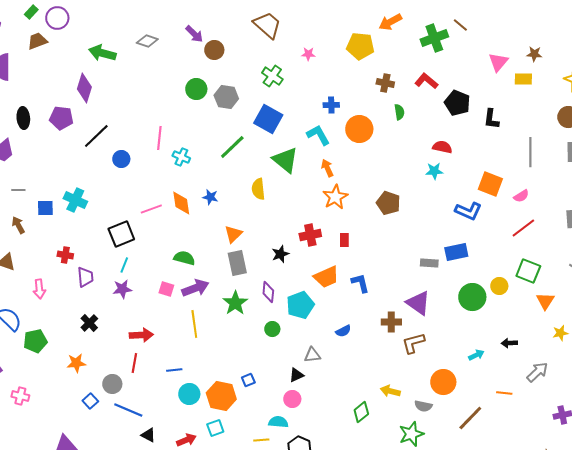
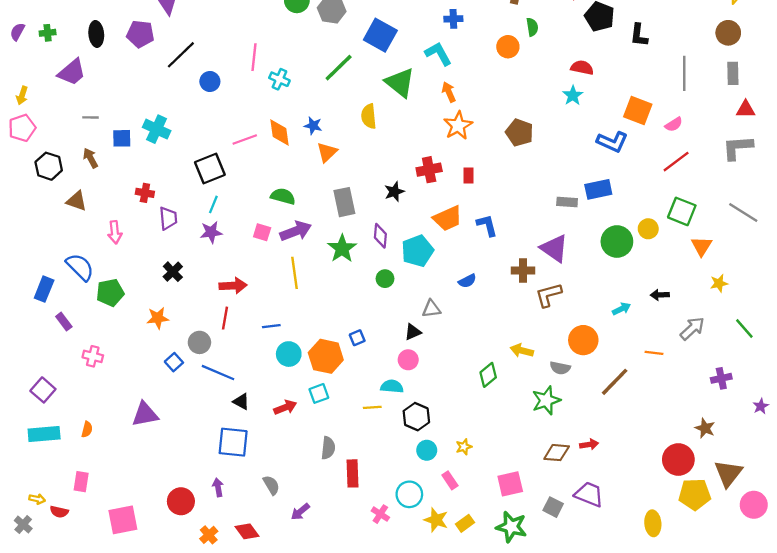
orange circle: (359, 129) -> (508, 47), moved, size x0.7
cyan star: (434, 171) -> (573, 95), turned -30
orange triangle: (233, 234) -> (327, 152), moved

